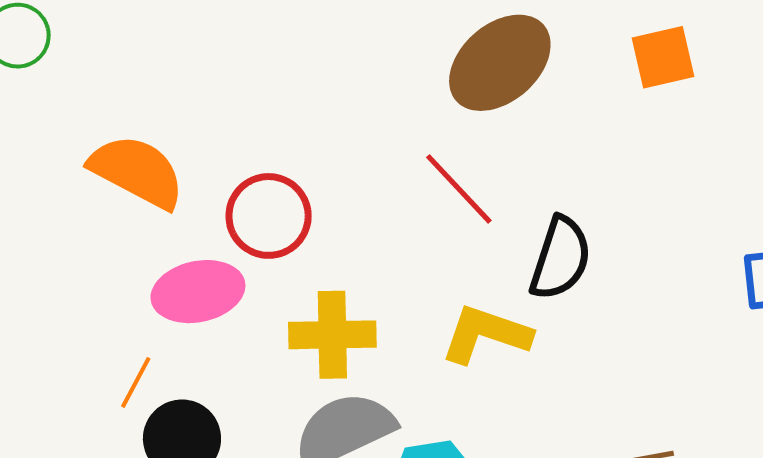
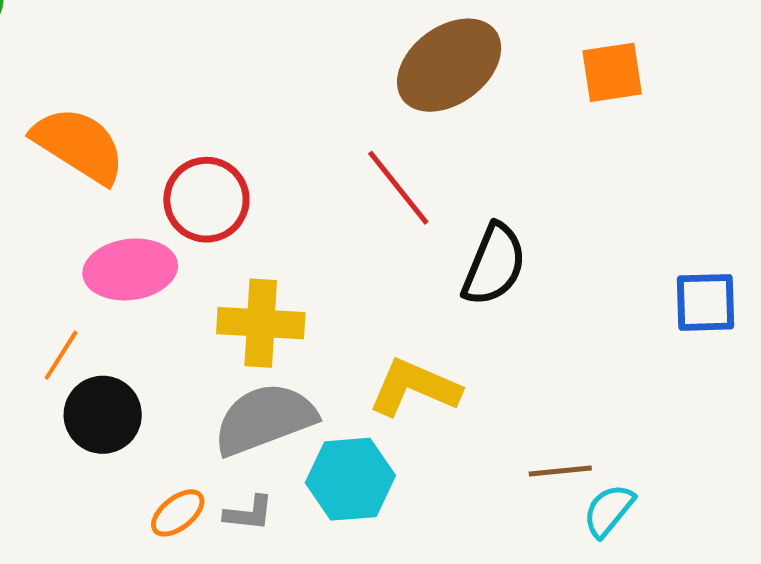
yellow L-shape: (486, 334) -> (414, 387), moved

